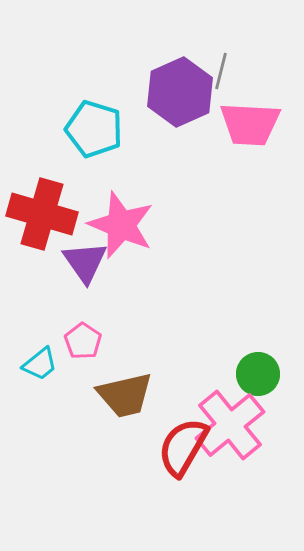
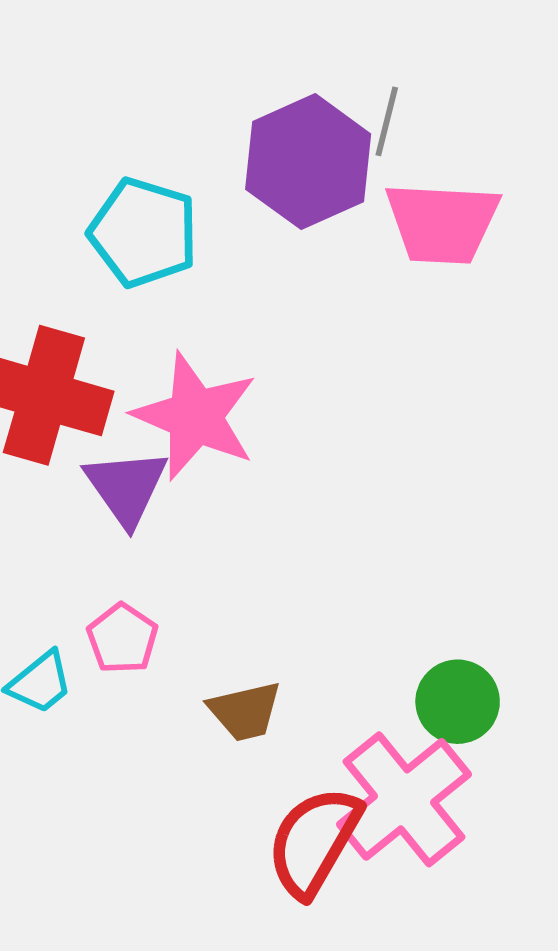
brown trapezoid: (125, 395) -> (245, 711), moved, size x0.7

